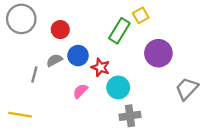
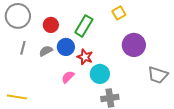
green rectangle: (119, 31) -> (84, 26), moved
gray line: (34, 74) -> (23, 48), moved
gray trapezoid: (187, 89) -> (158, 75), turned -115

